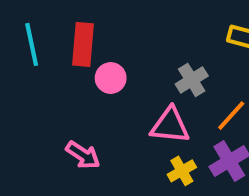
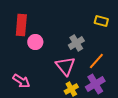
pink triangle: (170, 125) -> (65, 66), turned 45

